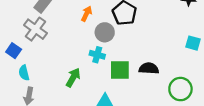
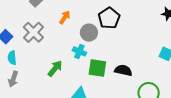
orange arrow: (87, 14) -> (65, 17), moved
gray cross: (35, 29) -> (33, 32), moved

